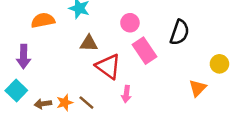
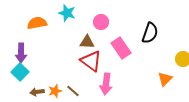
pink circle: (130, 23) -> (101, 22), moved
brown triangle: (89, 43) -> (87, 42), moved
cyan square: (16, 90) -> (20, 72), moved
pink arrow: (126, 94) -> (106, 84), size x1.5

